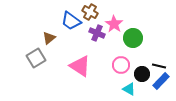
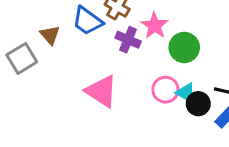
brown triangle: (49, 38) -> (50, 35), moved, turned -32
gray square: (36, 58) -> (22, 58), moved
cyan triangle: (129, 89) -> (186, 93), moved

